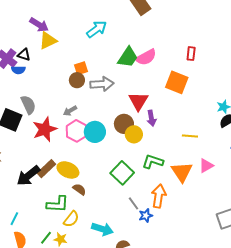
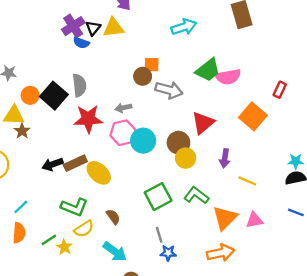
yellow triangle: (48, 41) -> (113, 28), moved
black triangle: (24, 55) -> (93, 28), turned 32
purple arrow: (151, 118) -> (225, 158), moved
black arrow: (28, 176) -> (52, 164), size x0.7
brown semicircle: (79, 189) -> (113, 217), moved
orange arrow: (159, 196) -> (221, 253), moved, turned 50

